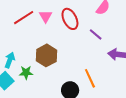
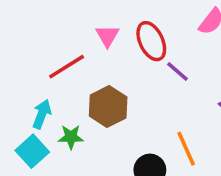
red line: (24, 18) -> (67, 67), moved
purple line: (96, 34) -> (178, 71), moved

